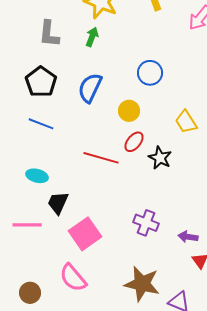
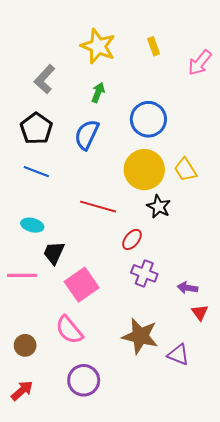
gray L-shape: (49, 34) -> (45, 79), turned 36
green arrow: (92, 37) -> (98, 93), moved
blue circle: (150, 73) -> (148, 119), size x1.4
yellow circle: (129, 111) -> (144, 170), moved, size x1.8
red ellipse: (134, 142) -> (132, 239), moved

